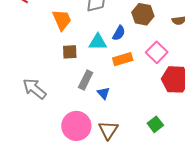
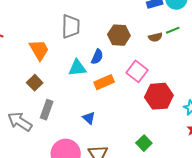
brown square: (70, 52) -> (35, 83), moved, turned -35
gray rectangle: (86, 80) -> (47, 110), moved

